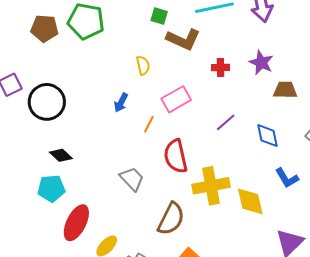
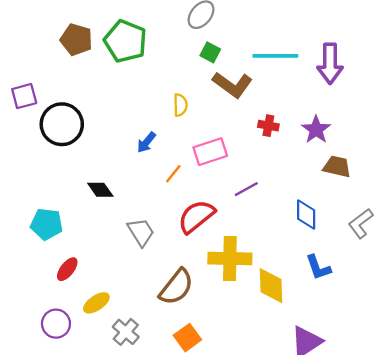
purple line: (226, 122) -> (246, 189), moved
black diamond: (61, 155) -> (100, 190), moved
red semicircle: (176, 156) -> (196, 216), turned 52
red ellipse: (76, 223) -> (67, 269), size x0.6

